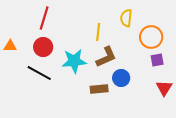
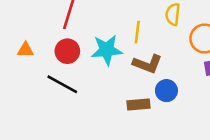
brown L-shape: (106, 57) -> (147, 64), turned 45
cyan star: (74, 61) -> (107, 50), moved

